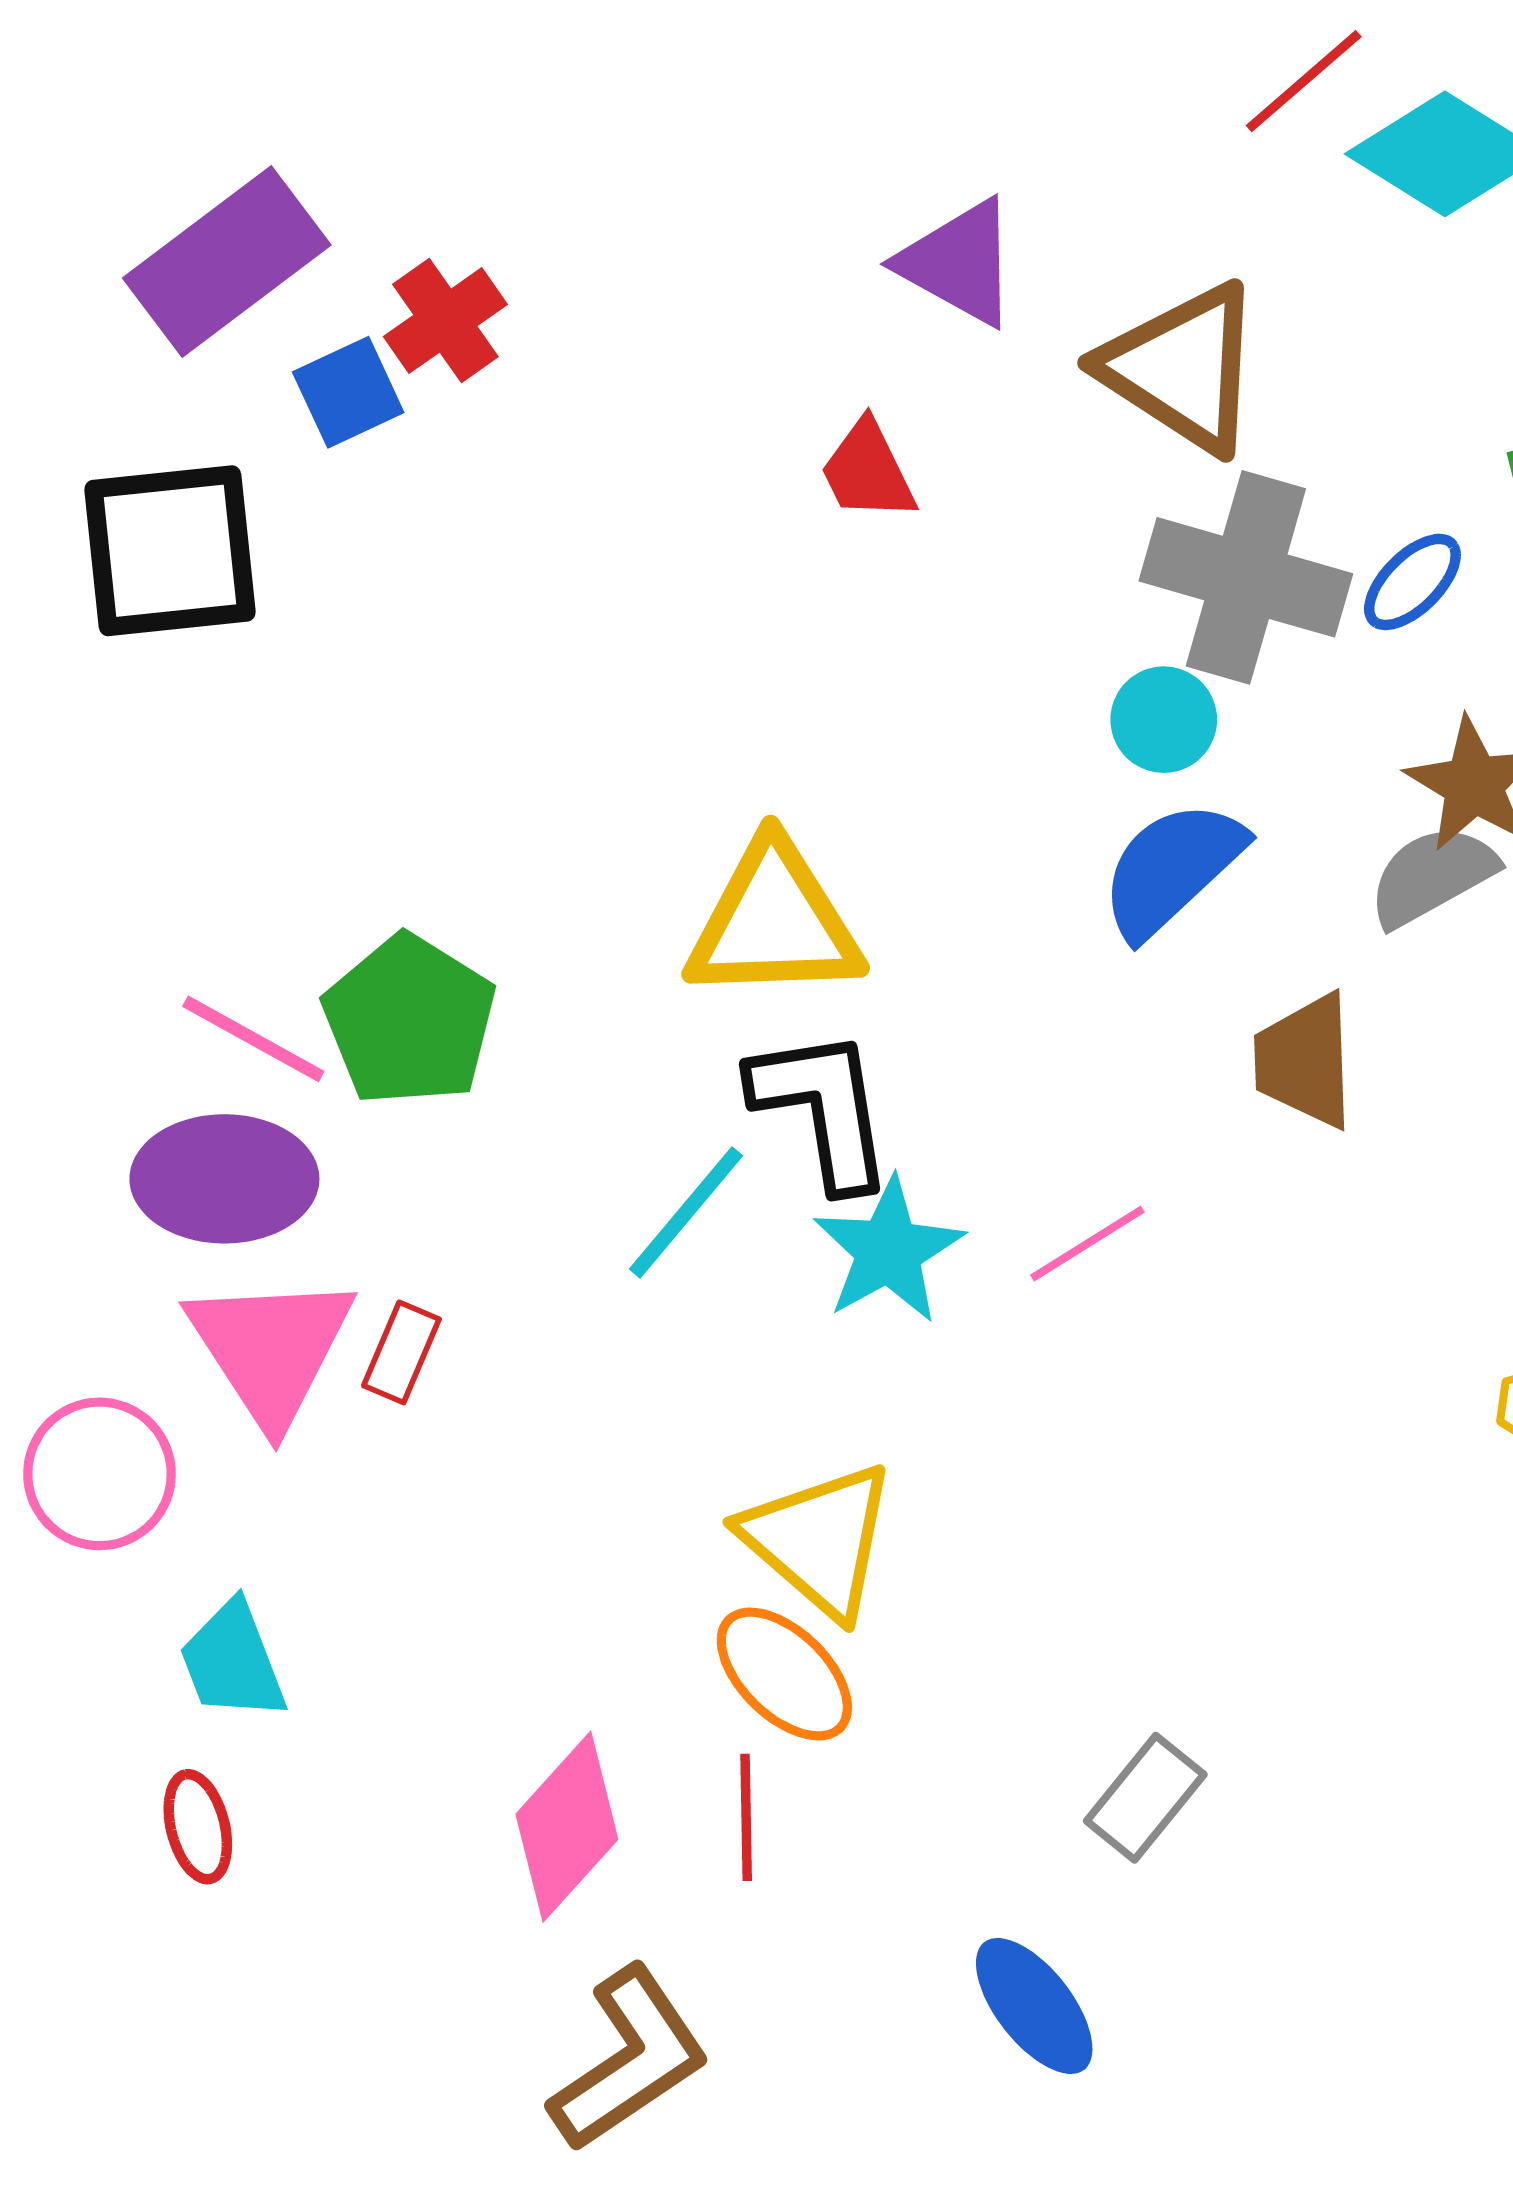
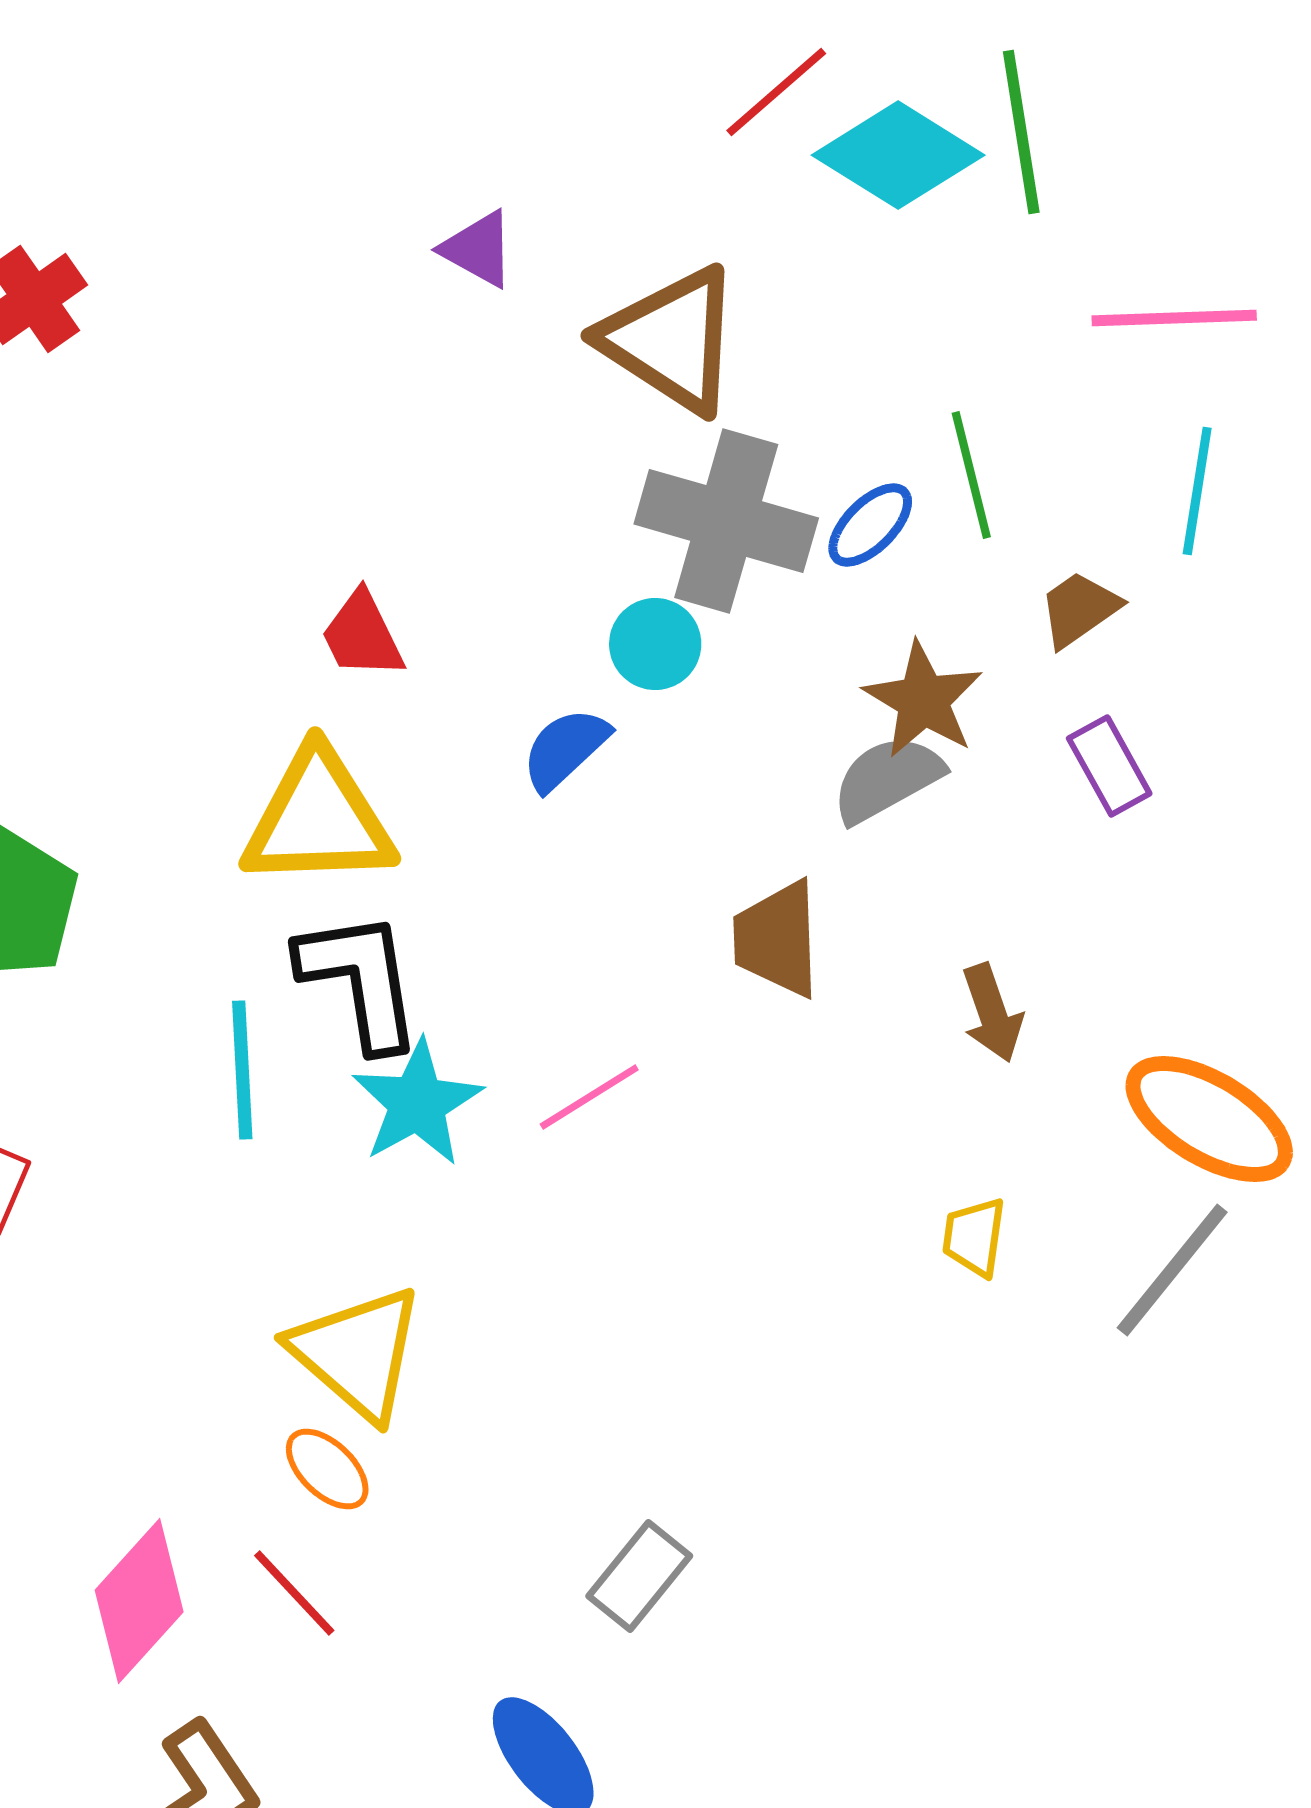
purple triangle: (959, 263) -> (478, 249), size x0.7
red trapezoid: (868, 471) -> (362, 635), moved
blue semicircle: (1172, 869) -> (565, 749), moved, size x0.7
cyan line: (686, 1212) -> (242, 1070), turned -43
orange ellipse: (784, 1674) -> (327, 1469), size x0.7
red line: (746, 1817) -> (294, 1593), turned -42

